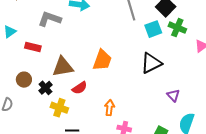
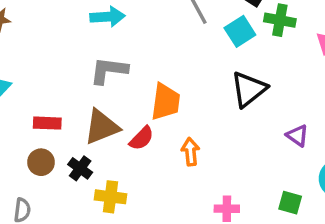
gray L-shape: (50, 19) -> (109, 70), moved
red rectangle: (33, 47) -> (47, 123), moved
red semicircle: (80, 88) -> (142, 138), moved
orange arrow: (109, 108) -> (190, 152), moved

